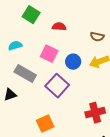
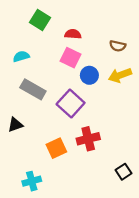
pink square: (49, 54) -> (71, 58), moved
black triangle: (10, 95) -> (15, 125), moved
red cross: (95, 113) -> (88, 139), moved

